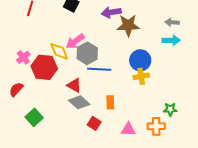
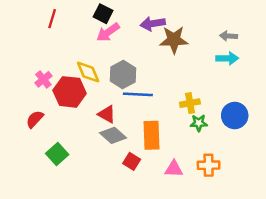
pink arrow: (75, 41) -> (108, 32), moved
blue circle: (140, 60) -> (235, 115), moved
orange rectangle: (110, 102) -> (151, 135), size x1.6
green star: (170, 109) -> (199, 123), moved

